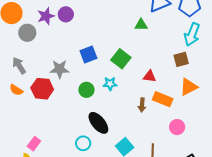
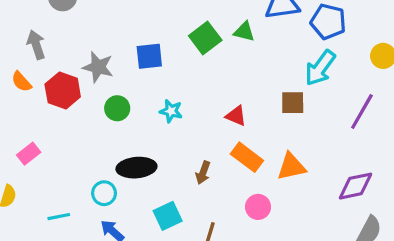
green square: (121, 59) -> (205, 38), moved
orange triangle: (189, 87) -> (291, 167), moved
green circle: (86, 90) -> (117, 108), moved
brown arrow: (142, 105) -> (203, 173), moved
black ellipse: (98, 123) -> (136, 168), turned -70
pink rectangle: (34, 144) -> (29, 154), moved

